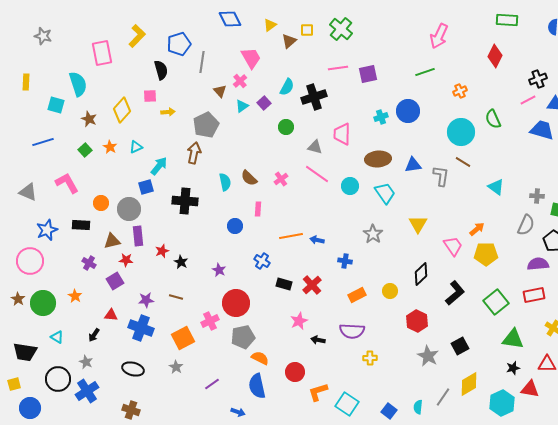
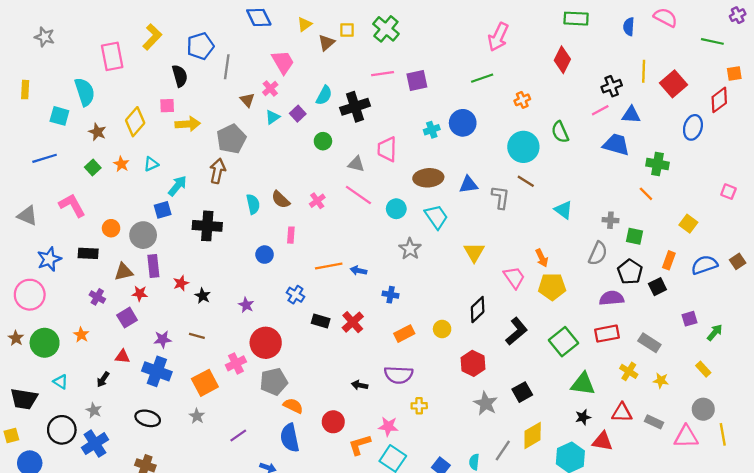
yellow arrow: (168, 112) -> (188, 124), size x1.5
orange arrow: (477, 229) -> (542, 258), turned 105
gray star: (373, 234) -> (410, 249), moved
pink star: (299, 321) -> (388, 426), moved, turned 30

